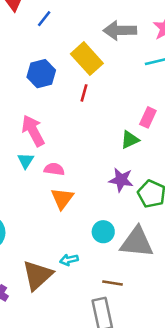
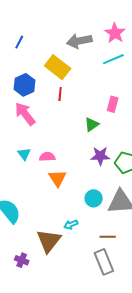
pink arrow: (33, 131) -> (25, 114), moved
green triangle: (130, 140) -> (92, 124), moved

